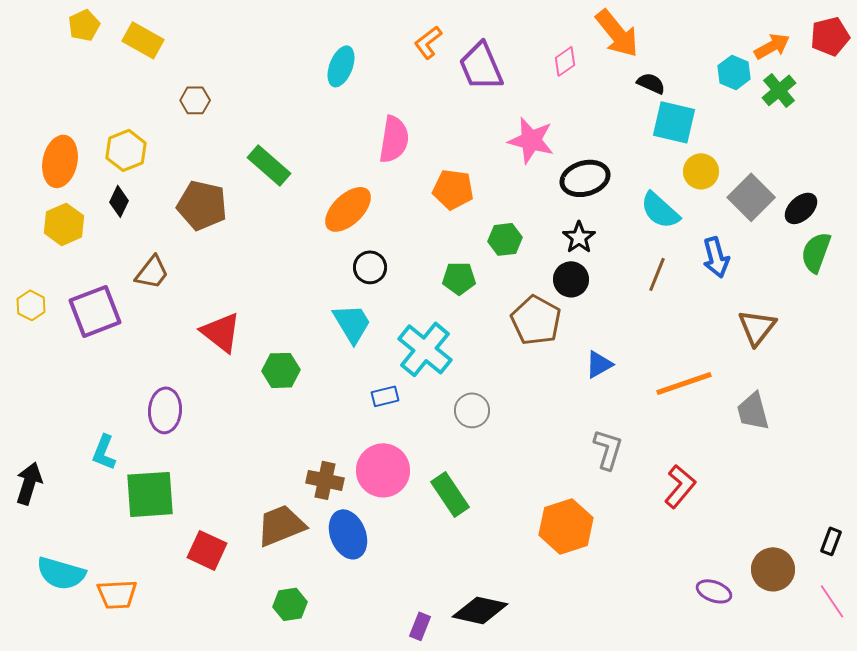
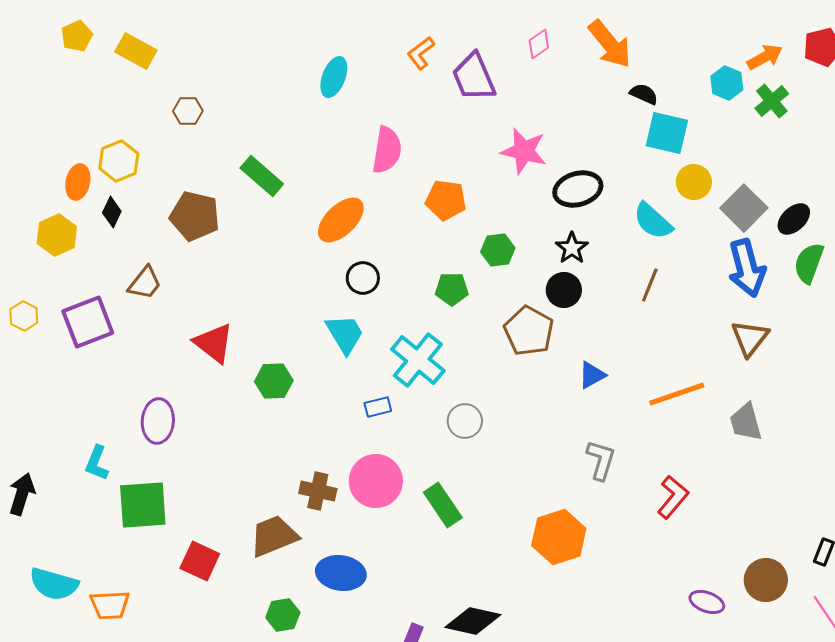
pink diamond: (565, 61) -> (539, 44), moved
orange ellipse: (60, 161) -> (78, 182), moved, size x0.7
blue arrow: (716, 257) -> (747, 268), moved, size x1.4
blue ellipse: (348, 534) -> (341, 573), moved, turned -60

